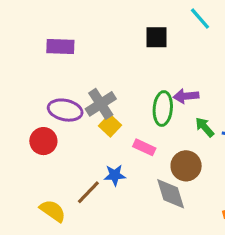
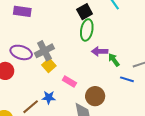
black square: (157, 37) -> (85, 12), turned -35
green ellipse: (163, 109) -> (87, 30), moved
green arrow: (205, 127) -> (114, 60), moved

